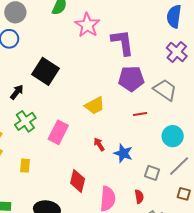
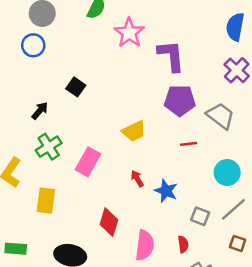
black square: (45, 71) -> (76, 87), size x0.6
yellow rectangle: (25, 166) -> (46, 201), size x1.5

